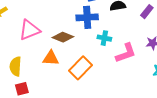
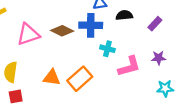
brown diamond: (63, 37) -> (62, 31), moved
orange triangle: (51, 58) -> (52, 78), moved

